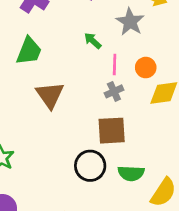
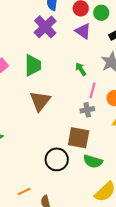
green trapezoid: (29, 51) -> (33, 65), turned -35
green semicircle: (131, 173) -> (93, 161), moved

